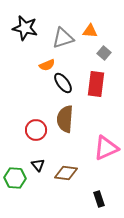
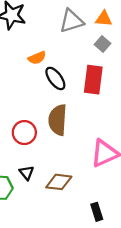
orange triangle: (90, 31) -> (104, 19), moved
gray triangle: (63, 38) -> (71, 21), moved

